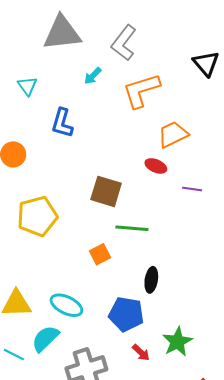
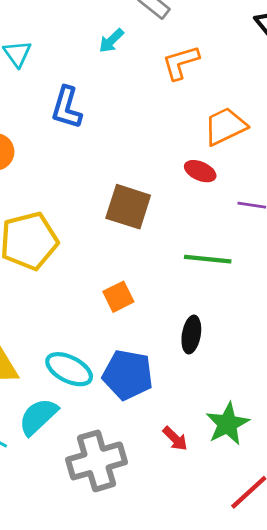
orange L-shape: (141, 90) -> (181, 63), size x0.7
green line: (132, 228) -> (208, 259), moved
blue pentagon: (126, 314) -> (128, 375), moved

